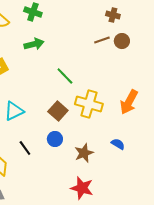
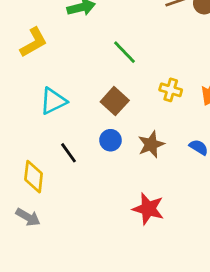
yellow cross: (89, 104) -> (171, 90), moved, size x0.6
brown star: (84, 153) -> (151, 144), moved

